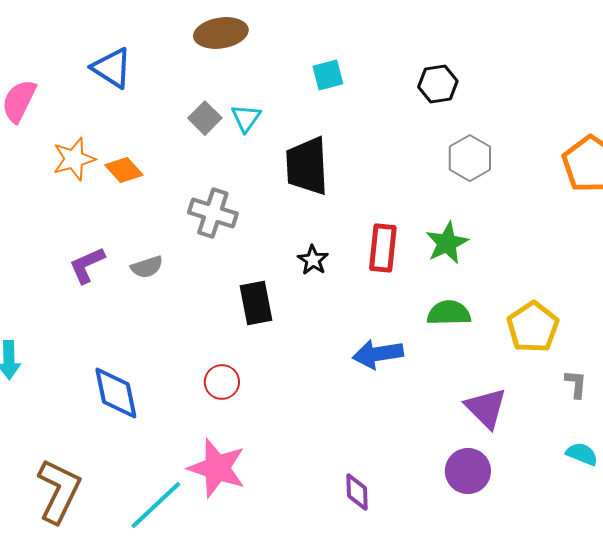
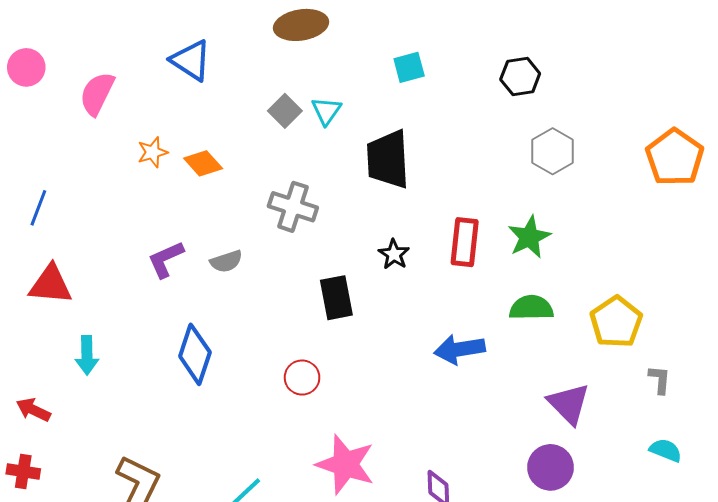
orange star: (74, 159) -> (153, 152), size x0.7
blue diamond: (116, 393) -> (195, 354), moved, turned 30
pink star: (217, 468) -> (345, 464), moved

